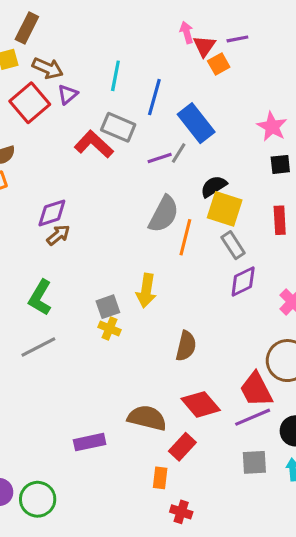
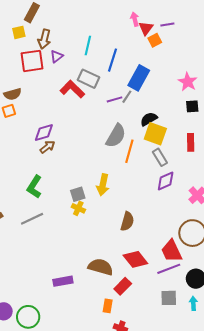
brown arrow: (48, 68) -> (44, 39), turned 78
red square: (30, 103) -> (32, 61), turned 30
blue rectangle: (196, 123) -> (139, 78), turned 65

